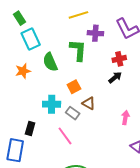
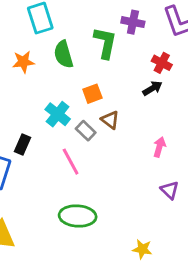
red cross: (119, 59) -> (162, 63), turned 32
cyan cross: (52, 104) -> (58, 114), turned 30

